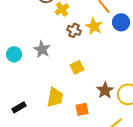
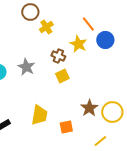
brown cross: (74, 30) -> (58, 56), moved
yellow square: (77, 67) -> (62, 76), moved

